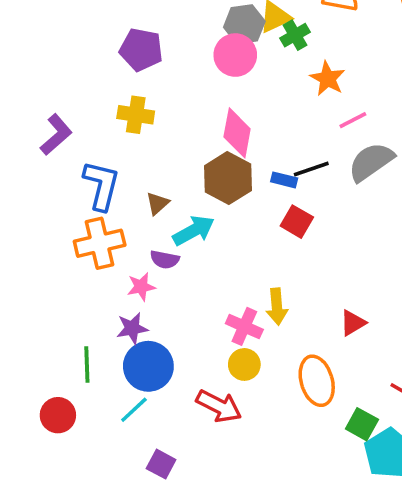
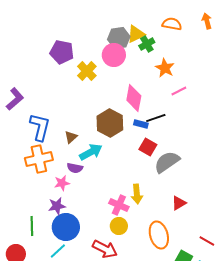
yellow cross: (136, 115) -> (87, 71), moved, turned 36
pink diamond: (237, 133) -> (134, 98), moved
gray semicircle: (371, 162) -> (167, 162), moved

